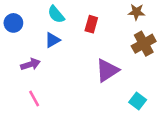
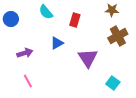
blue triangle: (52, 40) -> (57, 43), moved
purple triangle: (107, 70) -> (88, 58), turned -30

